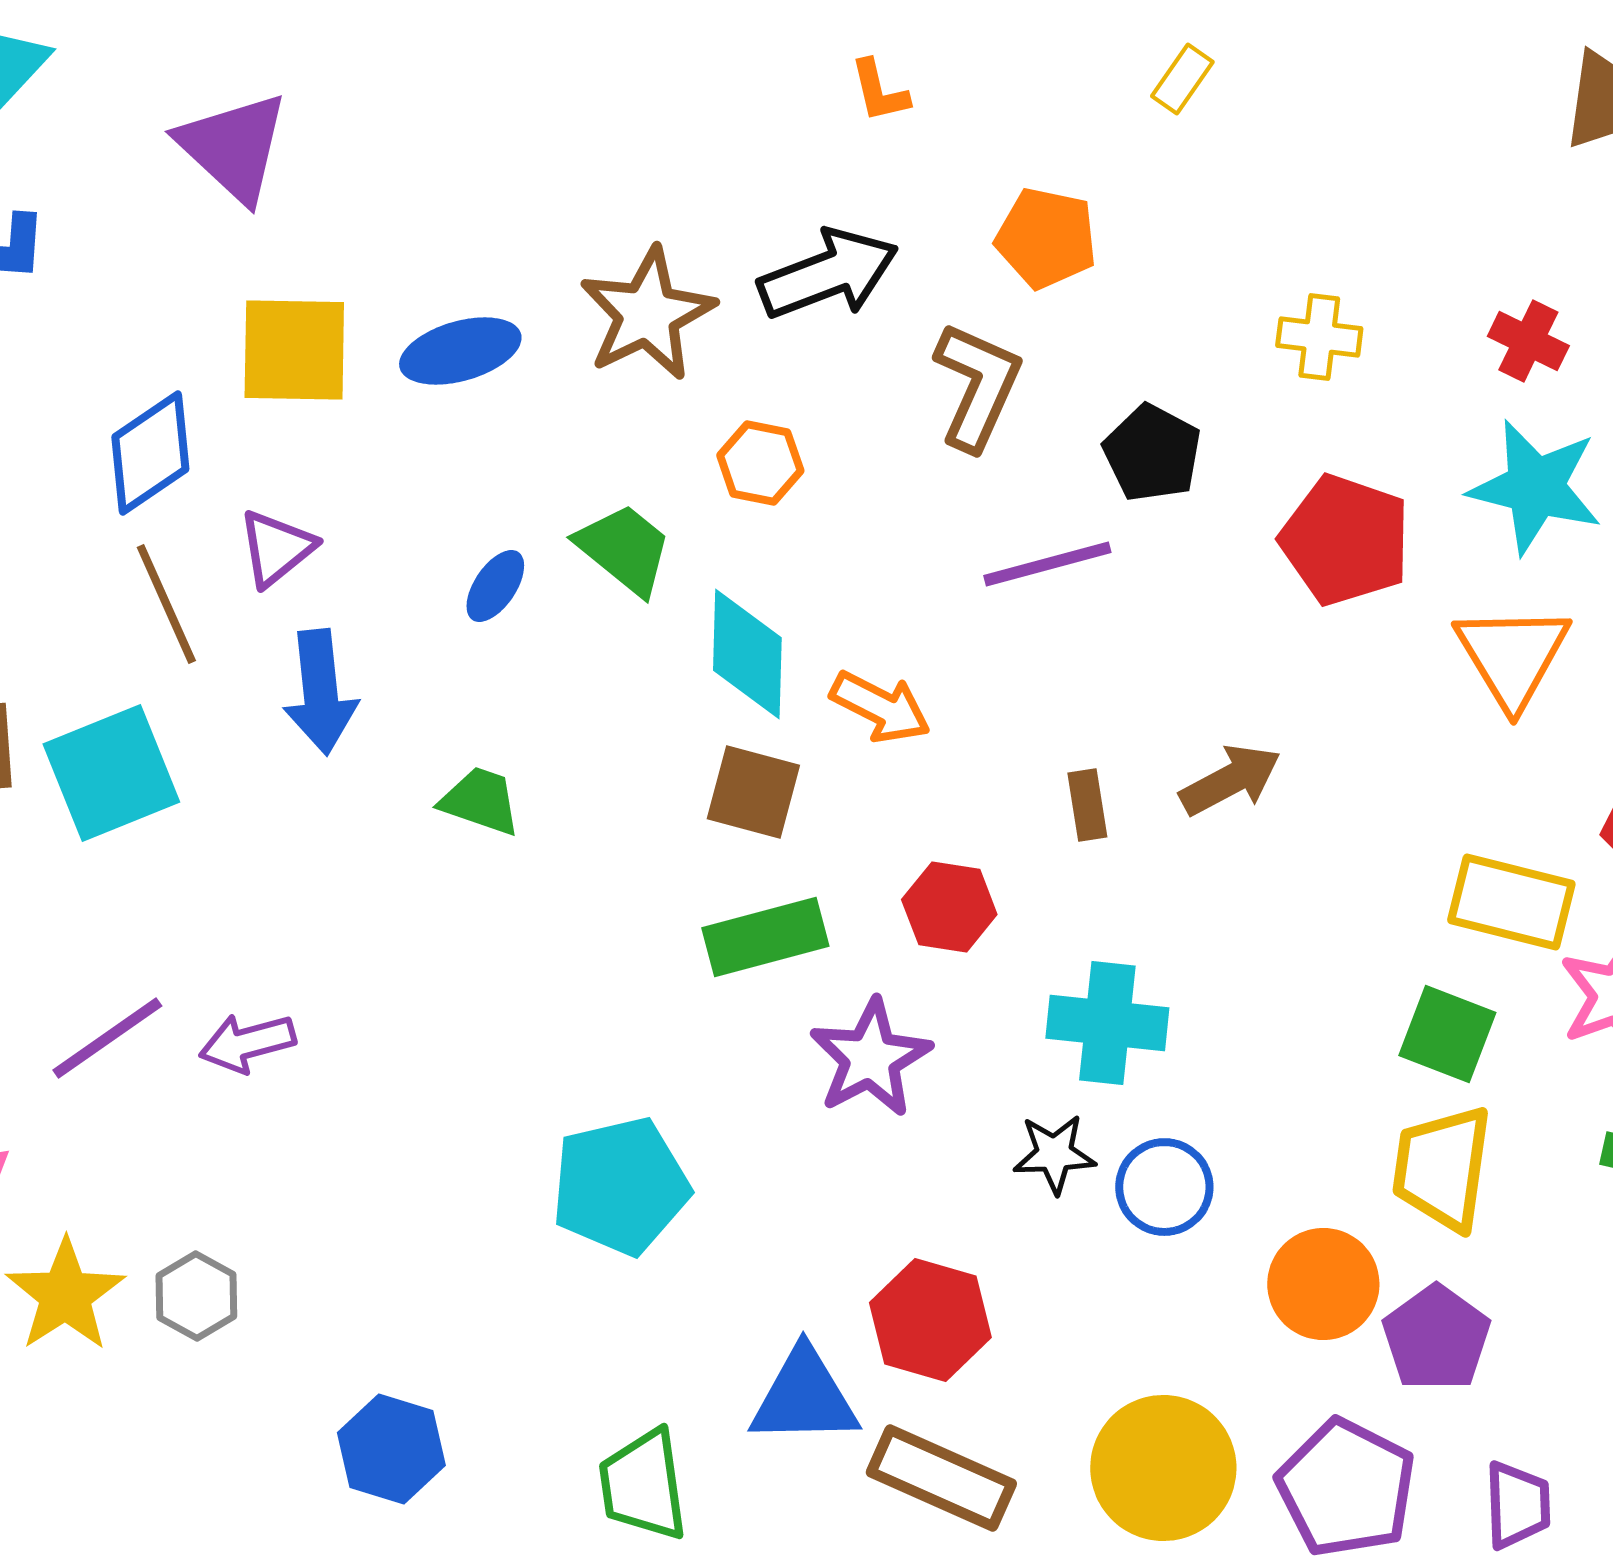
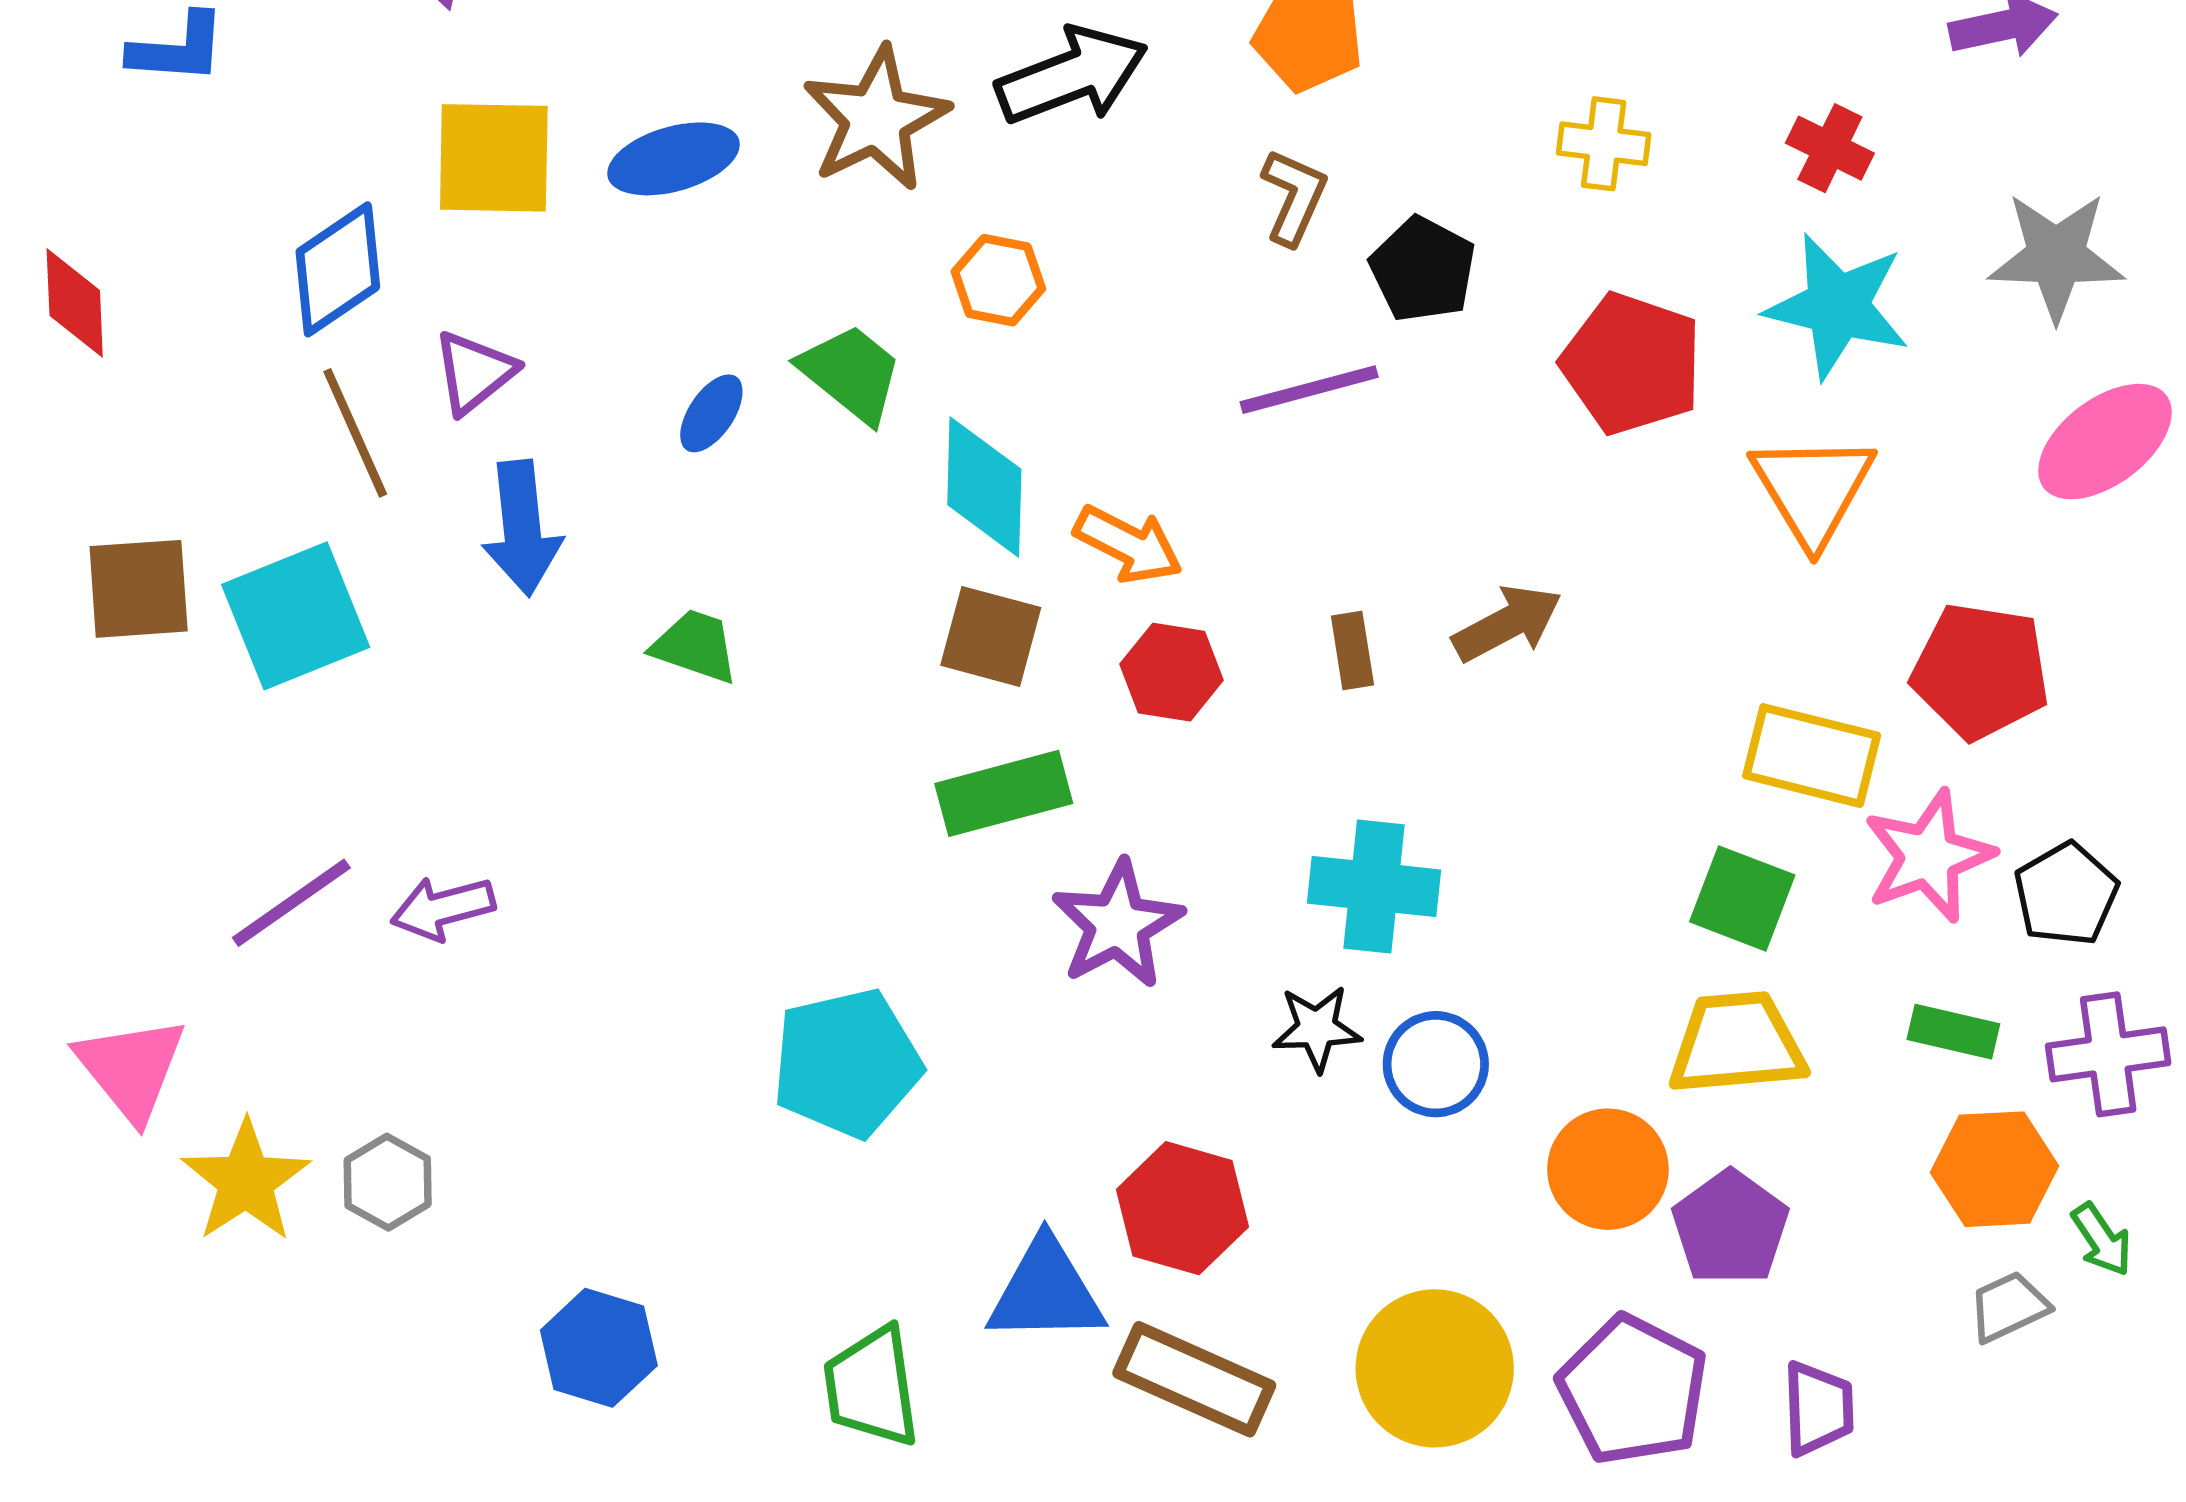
brown L-shape: (977, 386) -> (1294, 197), moved, size x0.7
red hexagon: (949, 907) -> (1172, 672), moved
yellow trapezoid: (1442, 1168) -> (1737, 1044), turned 77

